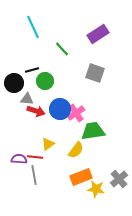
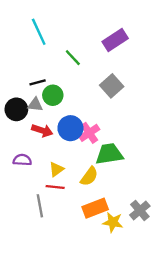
gray square: (95, 73) -> (112, 86), turned 30
black circle: (14, 83) -> (16, 109), moved
gray triangle: (27, 99) -> (35, 105), moved
red line: (35, 157) -> (55, 187), moved
purple semicircle: (19, 159) -> (22, 160), moved

